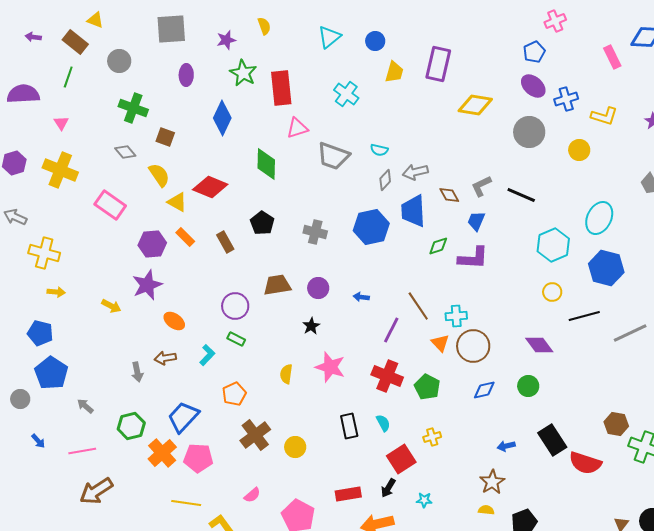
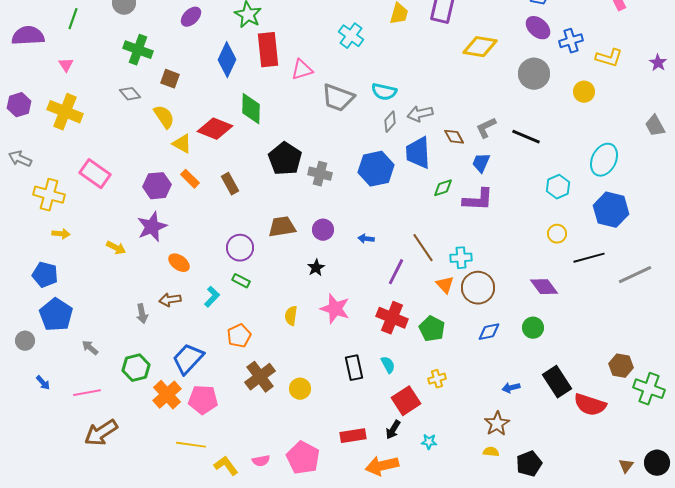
purple ellipse: (186, 75) -> (191, 17), turned 45
red rectangle: (281, 88) -> (268, 50), moved
cyan semicircle: (379, 150) -> (384, 92), size x1.4
green diamond: (266, 164) -> (251, 109), moved
pink rectangle: (110, 205) -> (95, 174), moved
black pentagon: (262, 223) -> (285, 159), moved, size x1.4
cyan hexagon: (553, 245) -> (558, 187), size x0.7
pink semicircle: (252, 495) -> (261, 461), moved, turned 30

